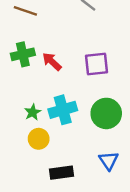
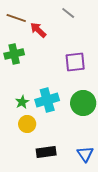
red arrow: (52, 62) -> (38, 30), moved
blue triangle: (109, 161) -> (85, 154), moved

